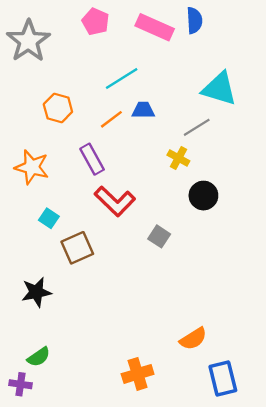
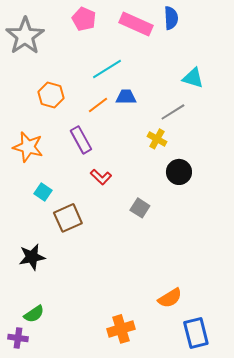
cyan triangle: (219, 89) -> (193, 78), size x0.7
red L-shape: (115, 201) -> (101, 177), size x0.6

